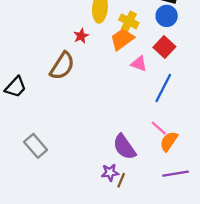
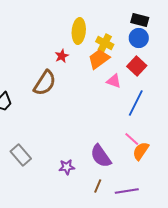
purple star: (110, 172) -> (67, 167), moved
purple line: (175, 174) -> (127, 191), moved

